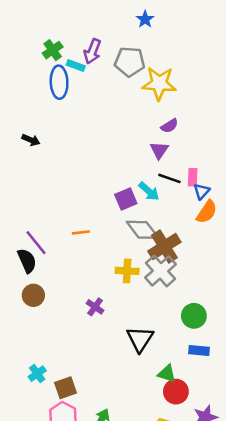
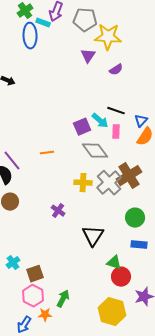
purple triangle: (159, 150) -> (88, 56), moved
pink rectangle: (193, 177) -> (116, 132), moved
brown cross: (164, 247) -> (129, 176), moved

